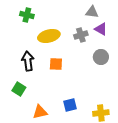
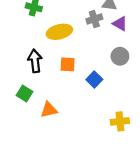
gray cross: (81, 35) -> (94, 19), moved
blue square: (70, 105) -> (94, 80), moved, turned -32
orange triangle: (40, 112) -> (49, 110), moved

